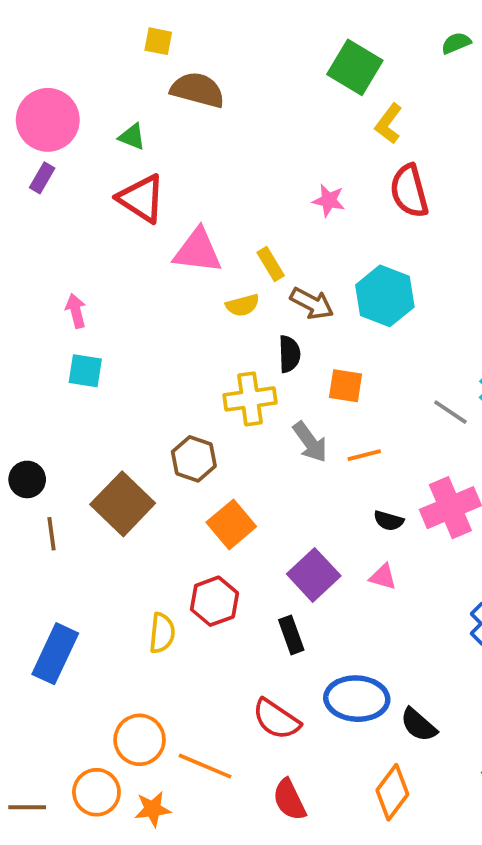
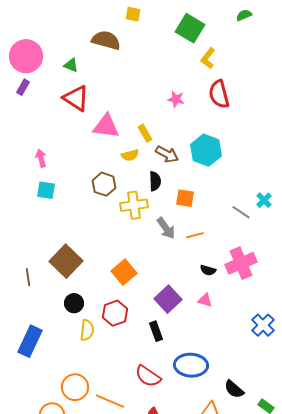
yellow square: (158, 41) -> (133, 14), moved
brown hexagon: (194, 459) -> (104, 184), moved
black circle: (27, 479) -> (74, 303), moved
black semicircle: (419, 725) -> (234, 389), moved

